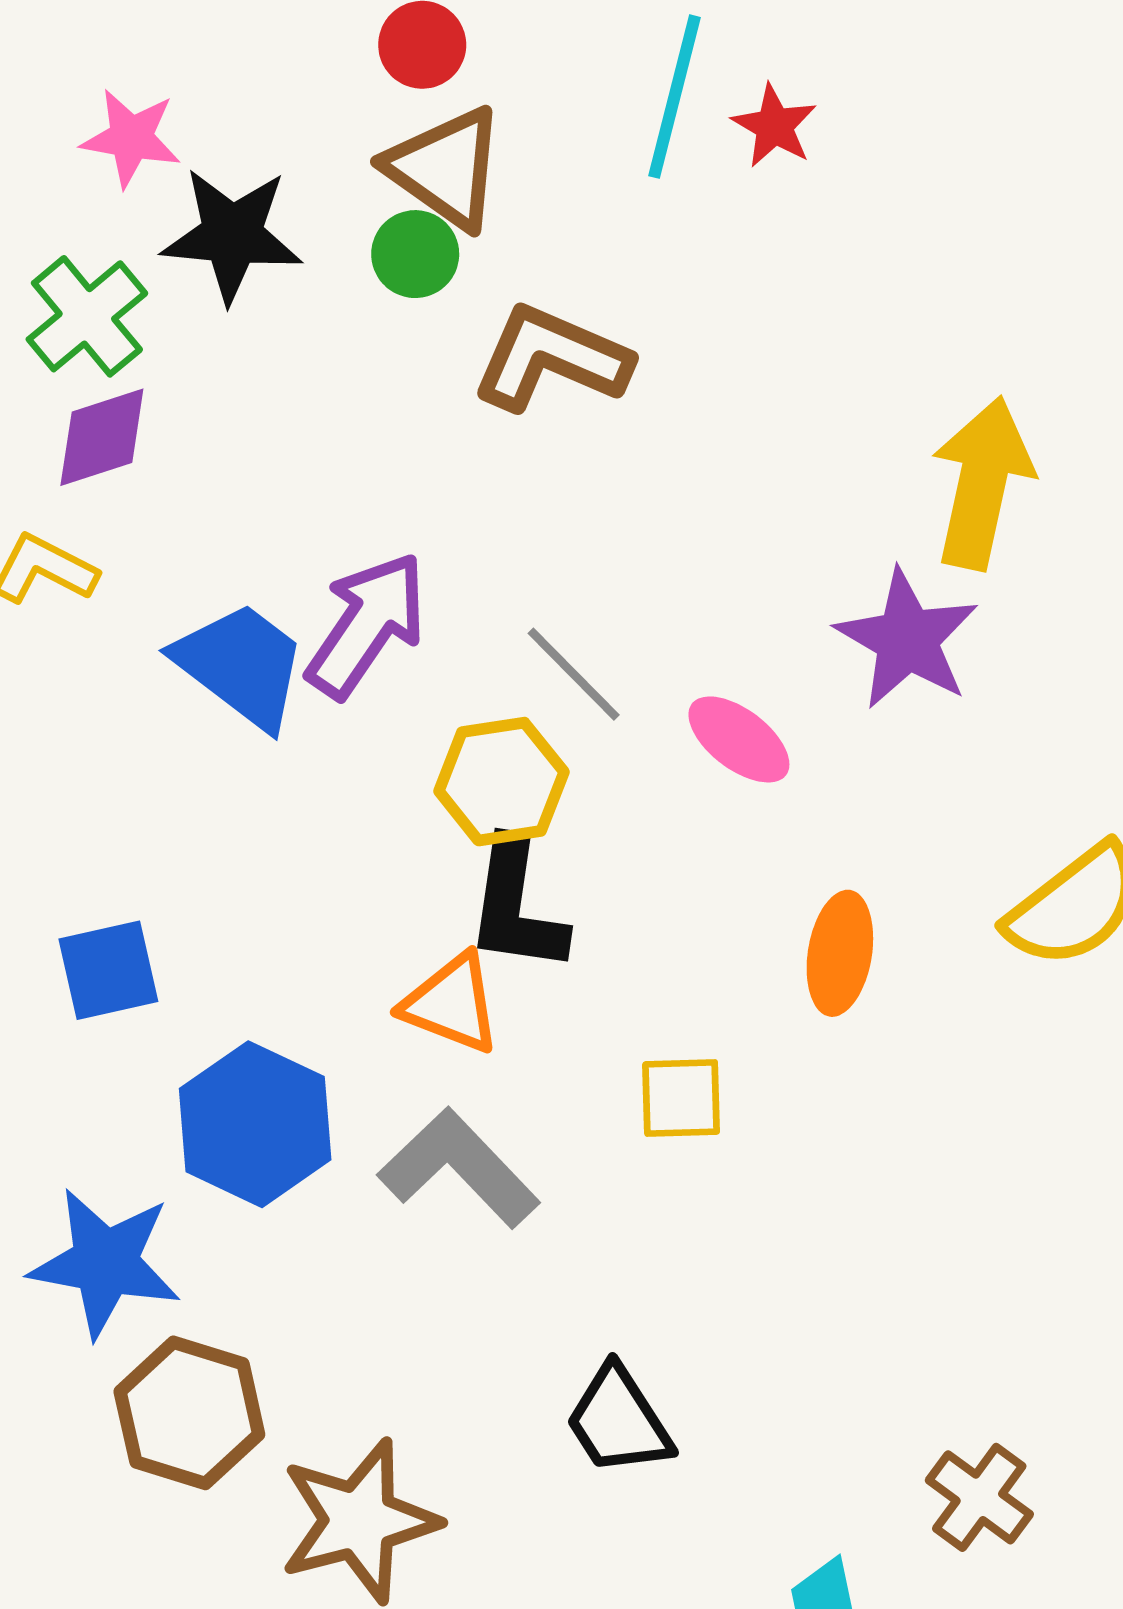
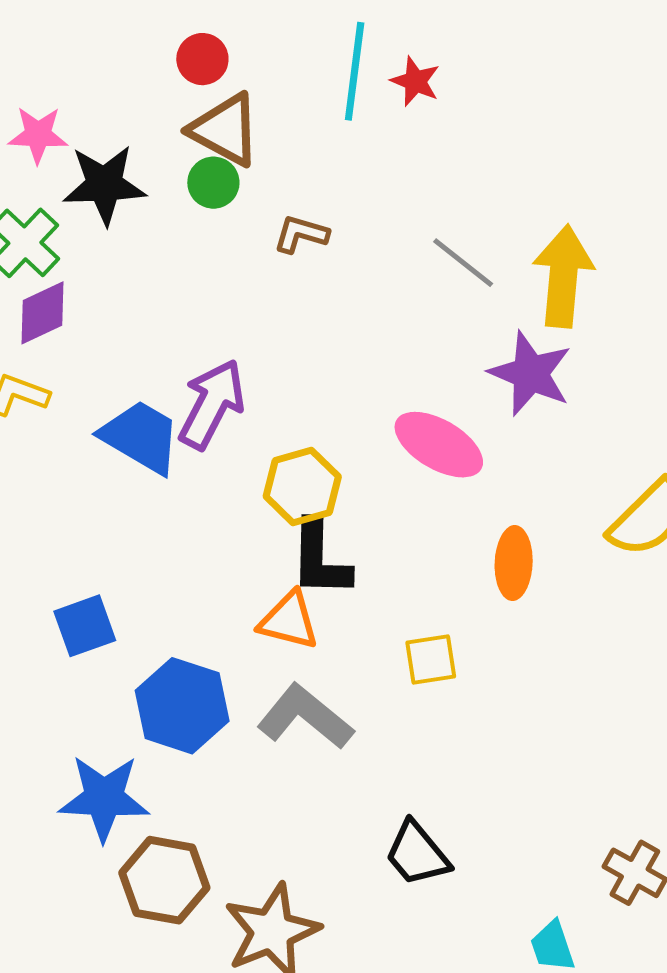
brown L-shape: (551, 358) -> (301, 234), size x0.6
gray line: (574, 674) -> (463, 263), moved
pink ellipse: (739, 739) -> (439, 445), size x1.4

